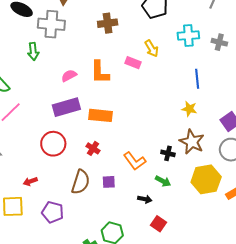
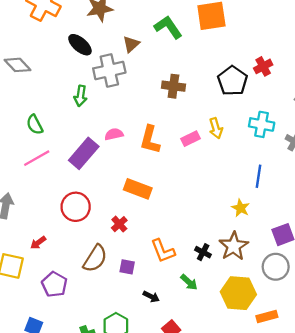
gray cross: (51, 24) -> (109, 71), turned -32
pink rectangle: (133, 63) -> (190, 139), turned -63
purple rectangle: (66, 107) -> (84, 153), moved, turned -48
red arrow: (30, 181) -> (38, 243), turned -32
black arrow: (145, 199) -> (151, 297), moved

